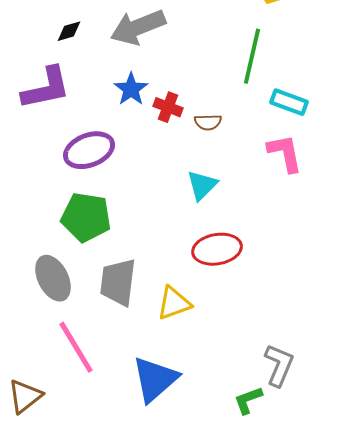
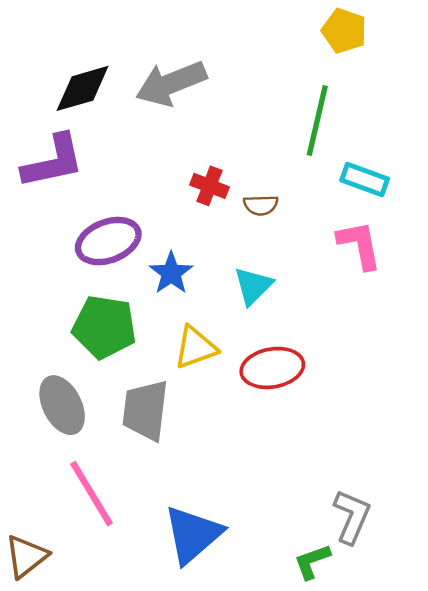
black diamond: (69, 31) -> (83, 88), size x1.8
blue star: (131, 89) -> (171, 273), moved
yellow triangle: (174, 303) -> (195, 347), moved

